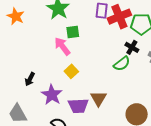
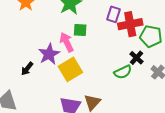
yellow square: (71, 71) -> (70, 69), size x1.6
purple star: (52, 95) -> (49, 54), moved

